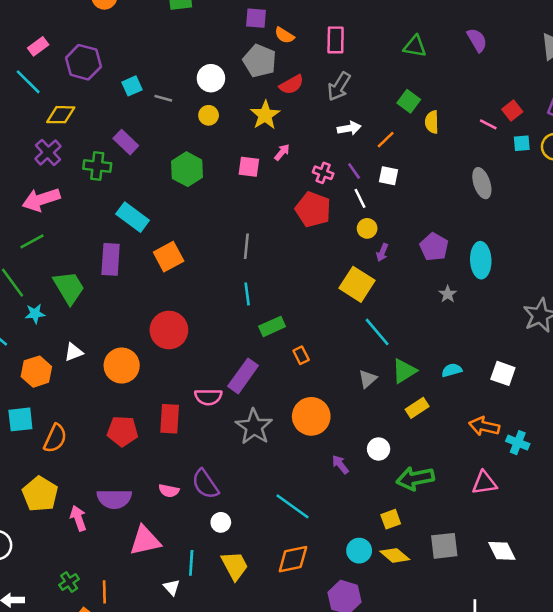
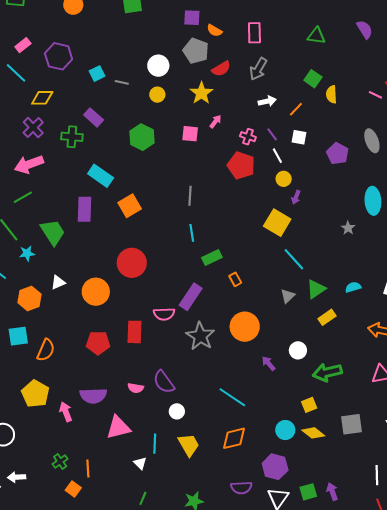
purple pentagon: (434, 247) -> (337, 154), moved

